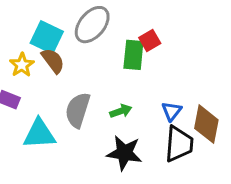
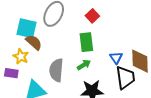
green rectangle: (133, 55) -> (86, 42), moved
yellow star: (22, 65) -> (21, 56), moved

